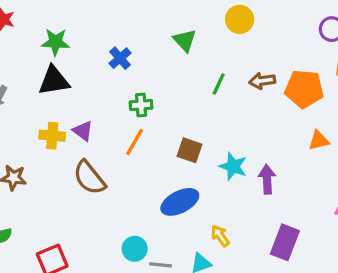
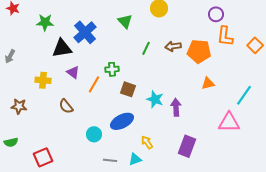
blue cross: (120, 58) -> (85, 32), size x1.6
black triangle: (54, 81) -> (62, 48), moved
green cross: (141, 105) -> (112, 69), moved
purple triangle: (83, 131) -> (73, 72), moved
brown semicircle: (89, 178) -> (66, 106), size x0.7
cyan circle: (135, 249) -> (94, 134), moved

